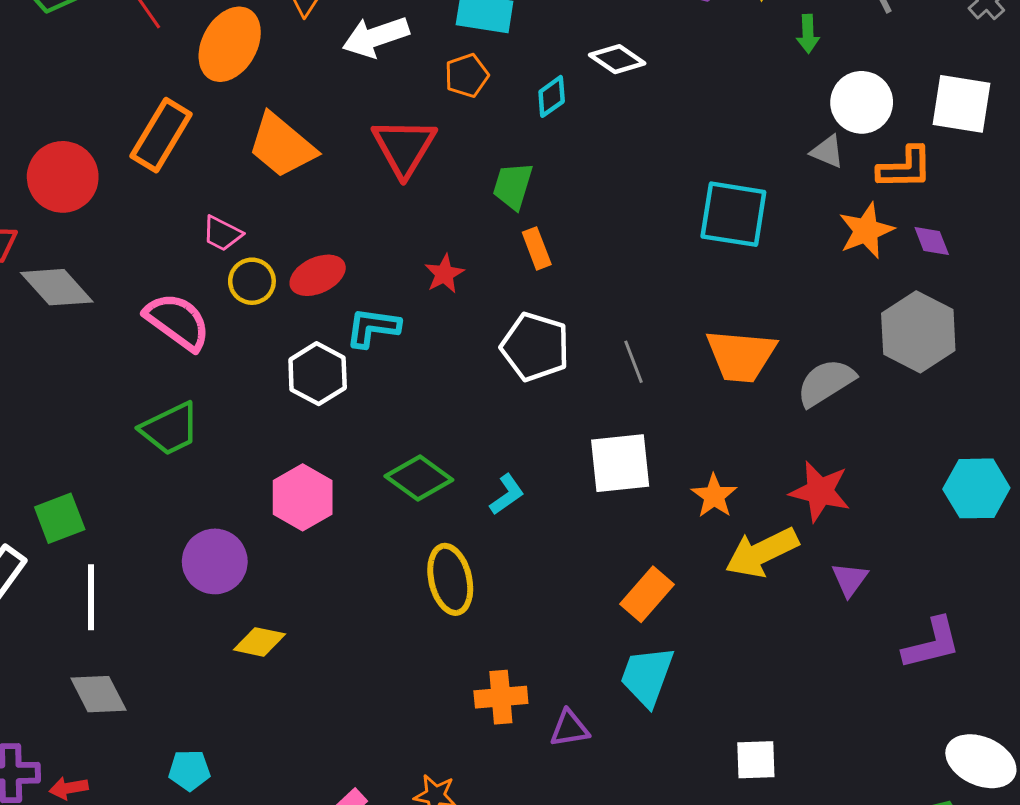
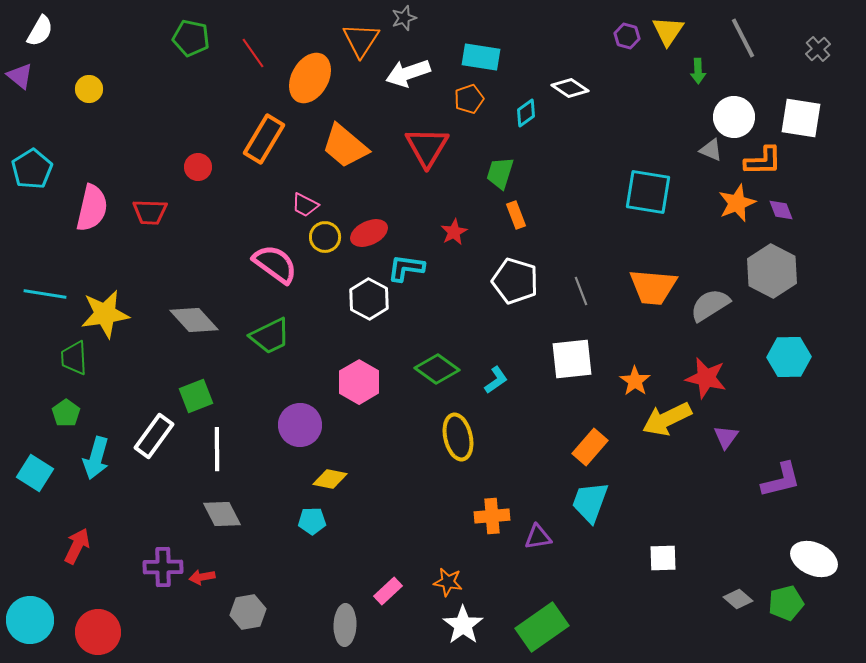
red circle: (63, 177) -> (198, 167), size x0.6
gray diamond: (57, 287) -> (194, 320), moved
cyan hexagon: (976, 488) -> (789, 357), moved
cyan pentagon: (189, 770) -> (312, 521), moved

